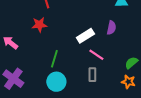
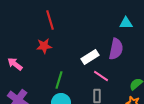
purple semicircle: (111, 28) -> (116, 49), size x1.5

